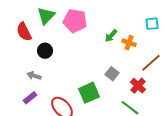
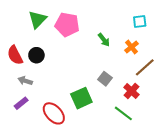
cyan square: (152, 24) -> (140, 21), moved
red semicircle: (24, 32) -> (15, 55), moved
green arrow: (111, 36) -> (104, 40), turned -80
orange cross: (129, 43) -> (131, 47), moved, turned 32

